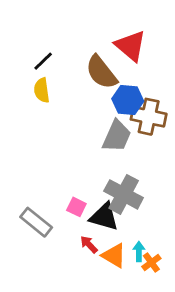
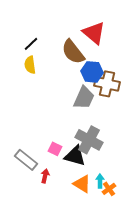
red arrow: (89, 244) -> (45, 176), moved, turned 56

